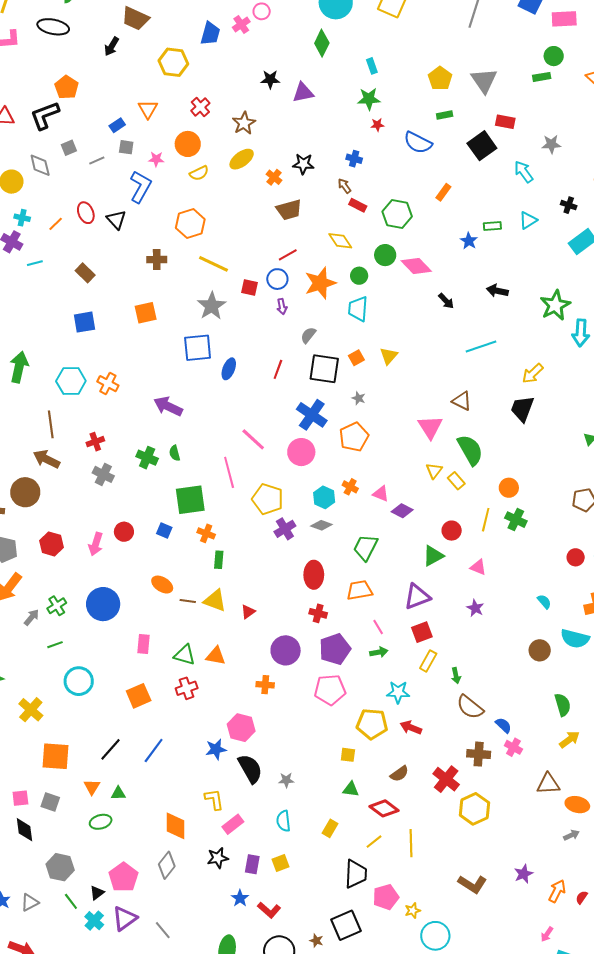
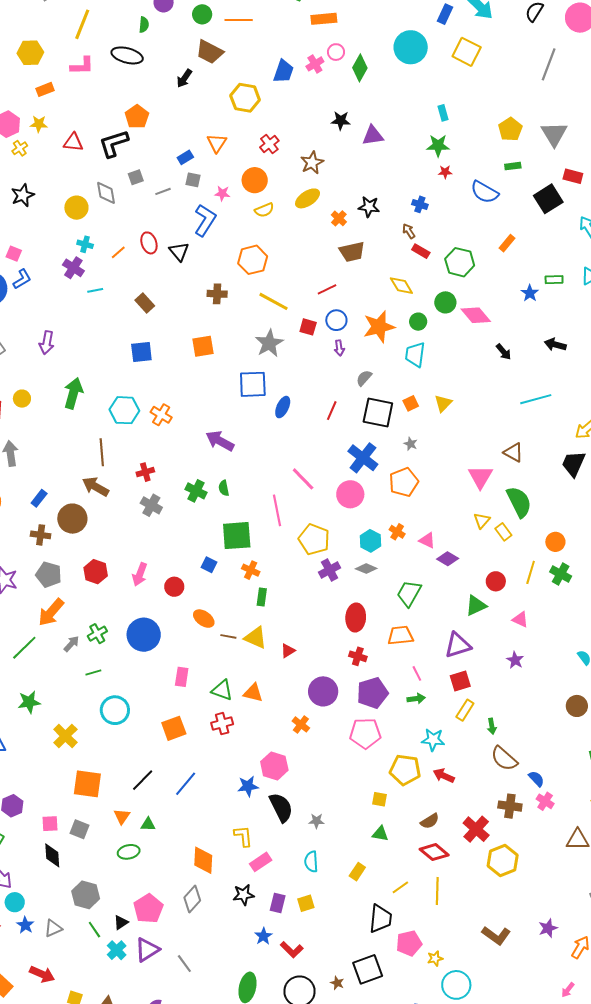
green diamond: (322, 43) -> (360, 68), moved
red line: (288, 255) -> (327, 289), moved
red circle: (124, 532) -> (174, 587), moved
orange cross: (265, 685) -> (301, 724), turned 30
red diamond: (384, 808) -> (434, 852), moved

